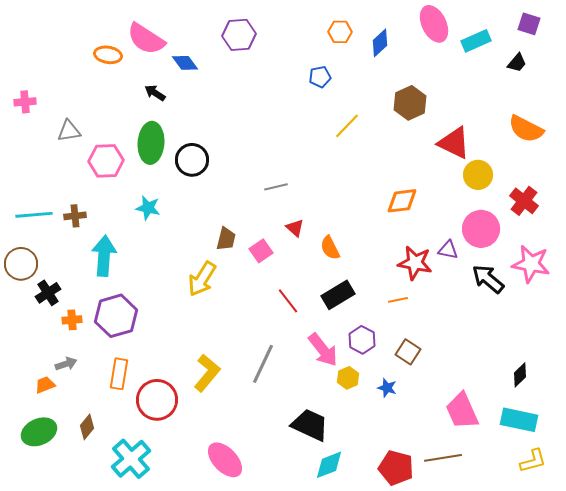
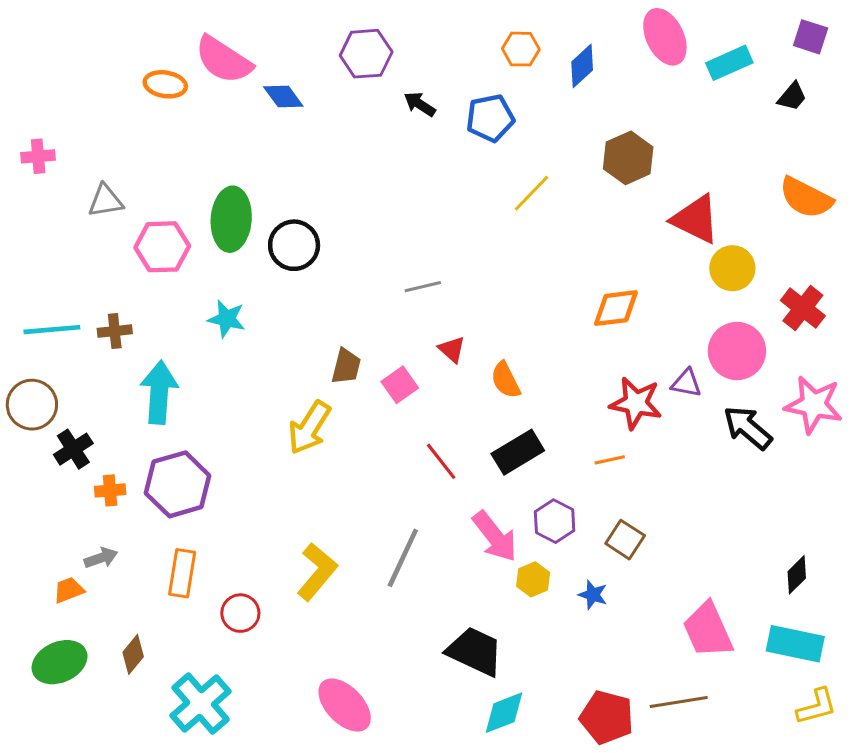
blue pentagon: (320, 77) -> (490, 118), size x1.4
black arrow: (155, 93) -> (420, 104), moved
red circle: (157, 400) -> (240, 613), size x0.6

